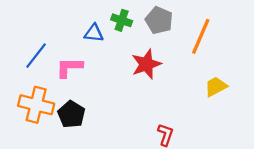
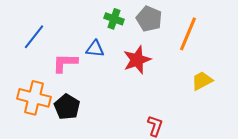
blue triangle: (94, 33) -> (95, 49), moved
blue line: (36, 56) -> (34, 37), moved

